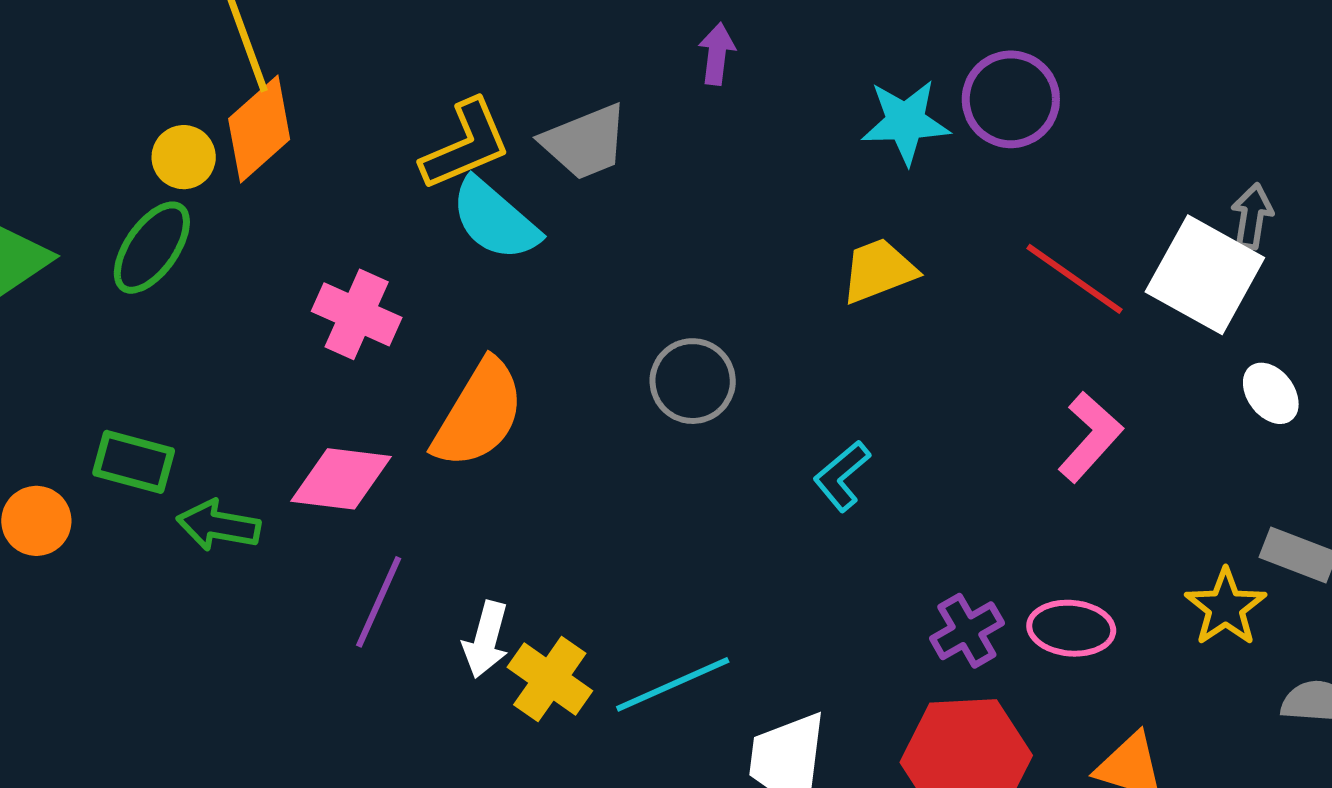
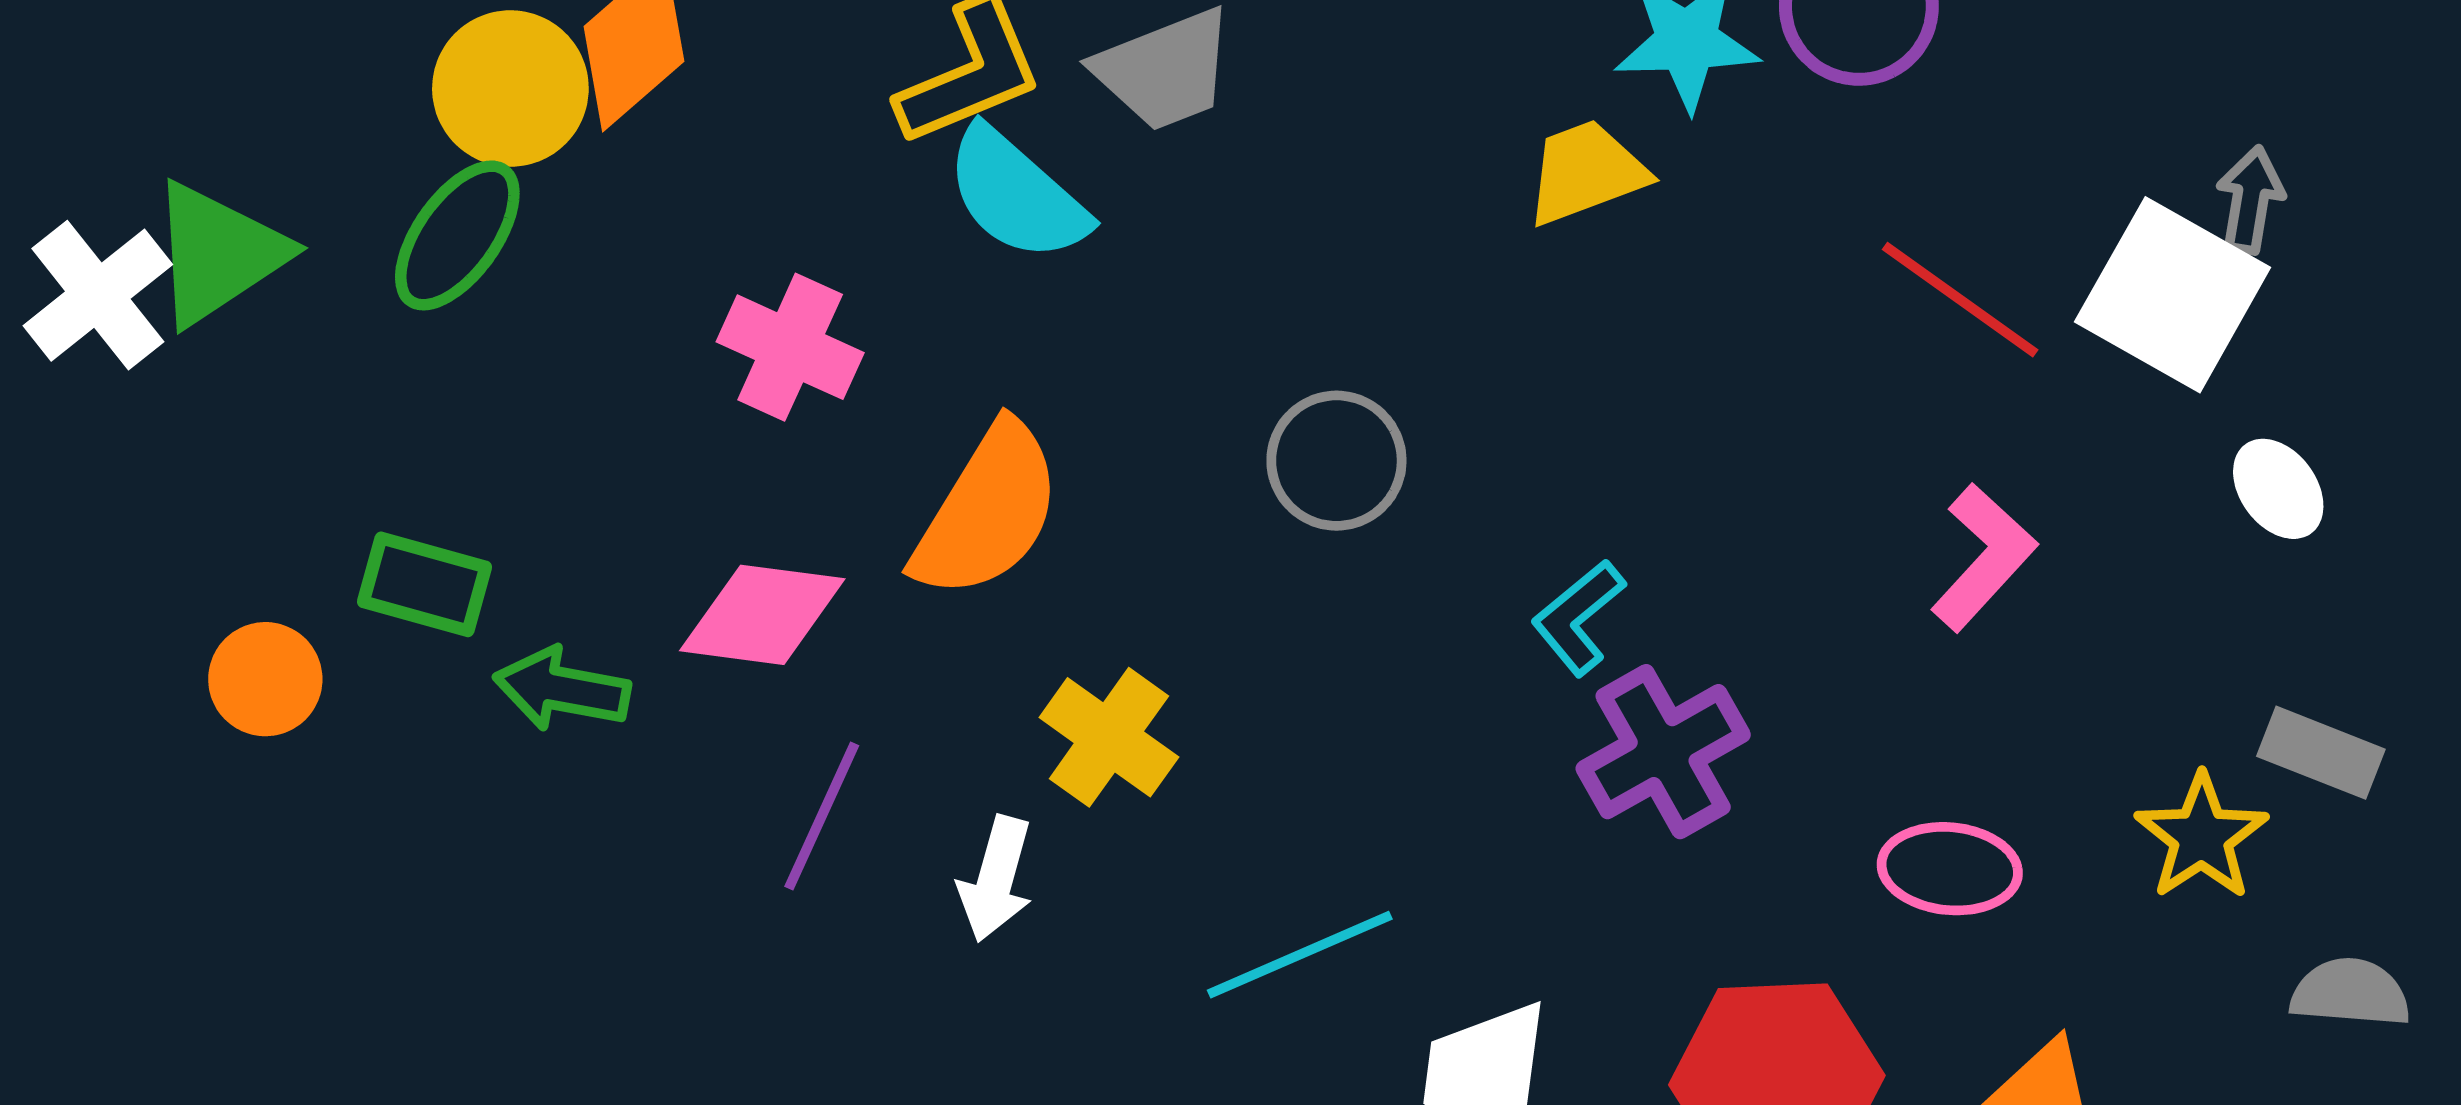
yellow circle: (184, 157) -> (510, 89), size x1.5
yellow trapezoid: (879, 271) -> (1586, 172), moved
purple cross: (967, 631) -> (1663, 752), moved, size x1.4
yellow cross: (550, 679) -> (1109, 737), moved

